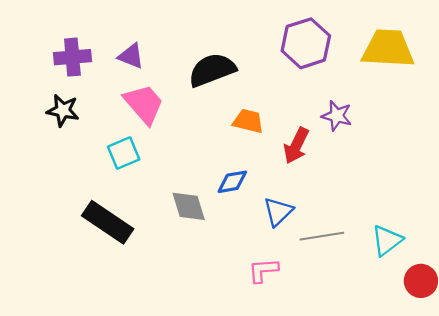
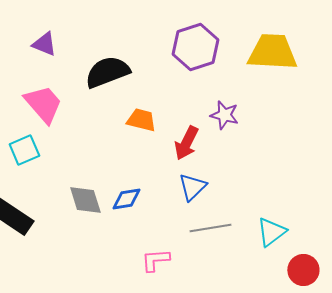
purple triangle: (131, 56) -> (44, 44), moved
blue diamond: (232, 182) -> (126, 199), moved
blue triangle: (278, 212) -> (192, 187), moved

